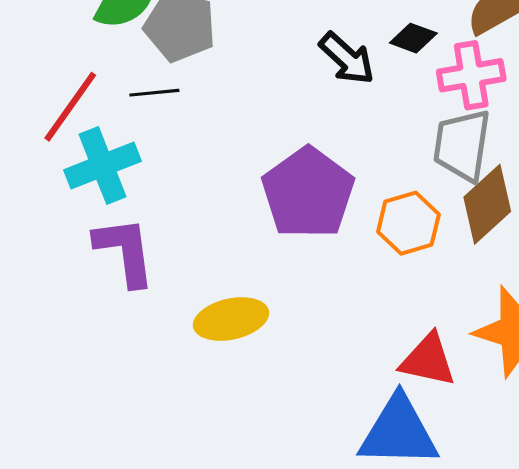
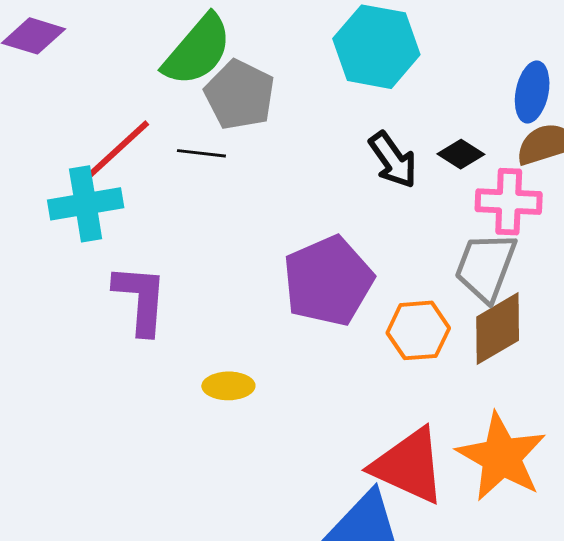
cyan cross: (103, 166) -> (86, 204), moved
yellow ellipse: (231, 319) -> (228, 386), size x0.7
red triangle: (428, 360) -> (409, 466), size x1.4

